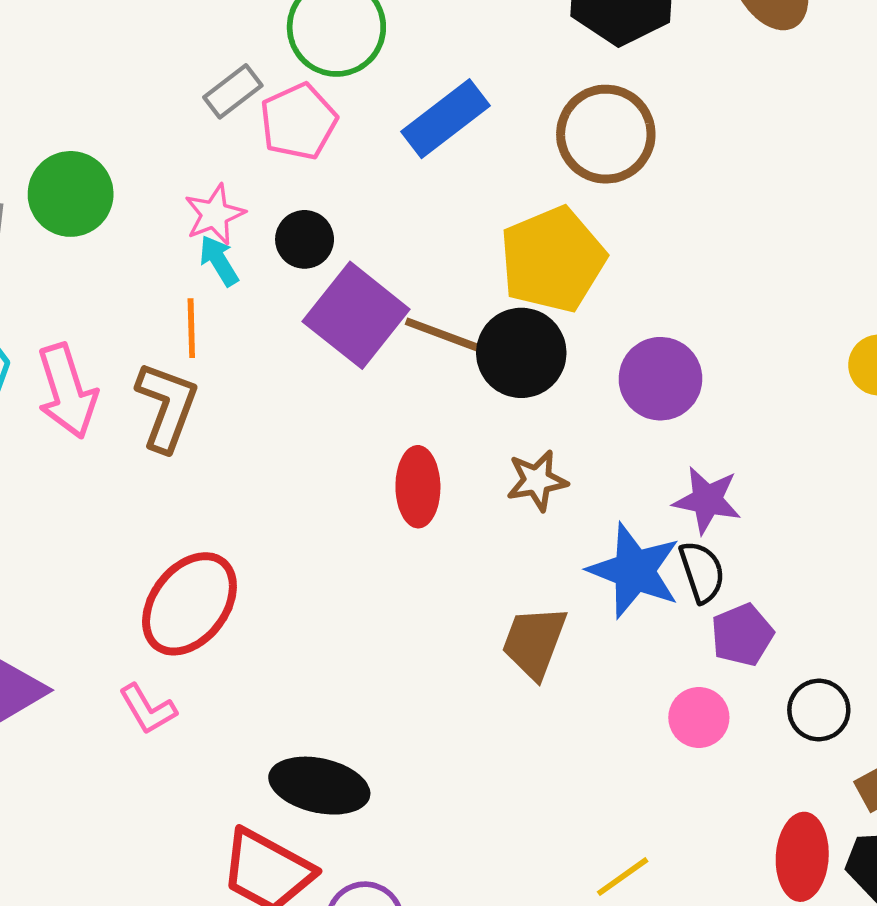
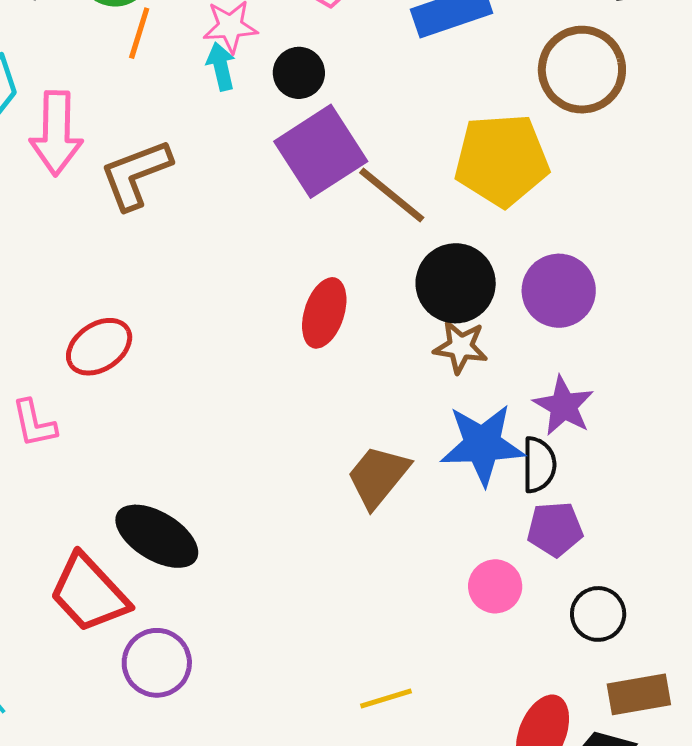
orange line: (191, 328) -> (139, 33), moved
black circle: (521, 353) -> (456, 283), moved
brown L-shape: (167, 406) -> (136, 174), turned -150
brown star: (537, 481) -> (461, 347), moved
blue star: (634, 571) -> (482, 445), turned 30
red ellipse: (189, 604) -> (99, 347), size x0.7

